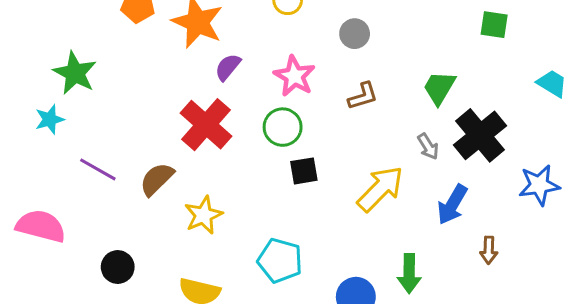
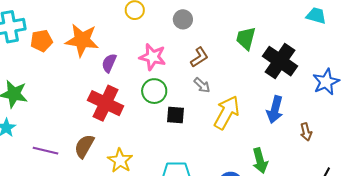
gray arrow: (428, 146) -> (202, 85), moved
black square: (304, 171) -> (175, 115), turned 30

